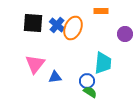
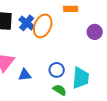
cyan trapezoid: (103, 63) -> (81, 78), moved
blue circle: (87, 81) -> (57, 70), moved

